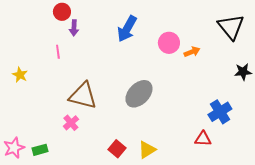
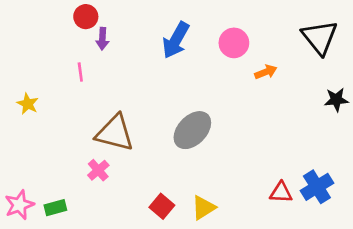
pink circle: (169, 43) -> (234, 43), moved
blue cross: (220, 112) -> (317, 187), moved

